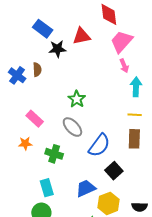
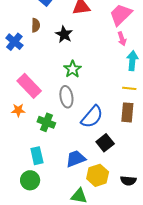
black star: (57, 49) -> (64, 34), moved, turned 30
brown semicircle: (37, 70) -> (36, 25), moved
pink rectangle: (35, 119) -> (29, 86), size x1.4
gray ellipse: (72, 127) -> (66, 97), turned 30

